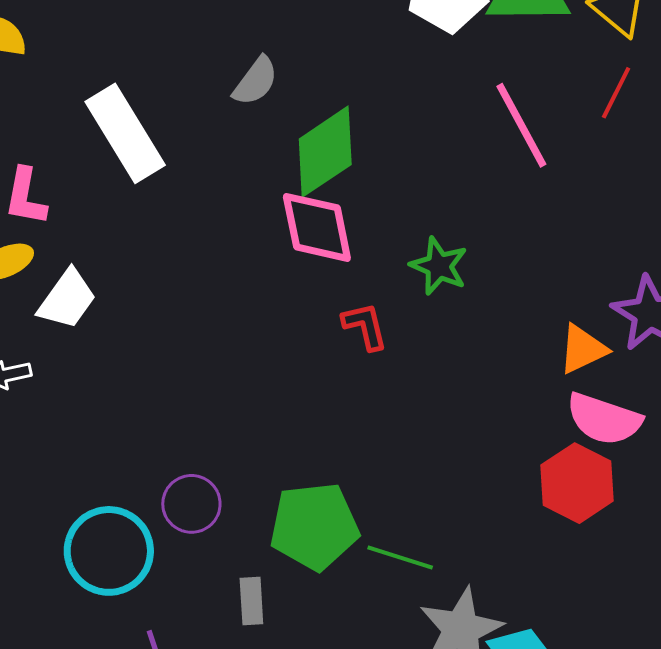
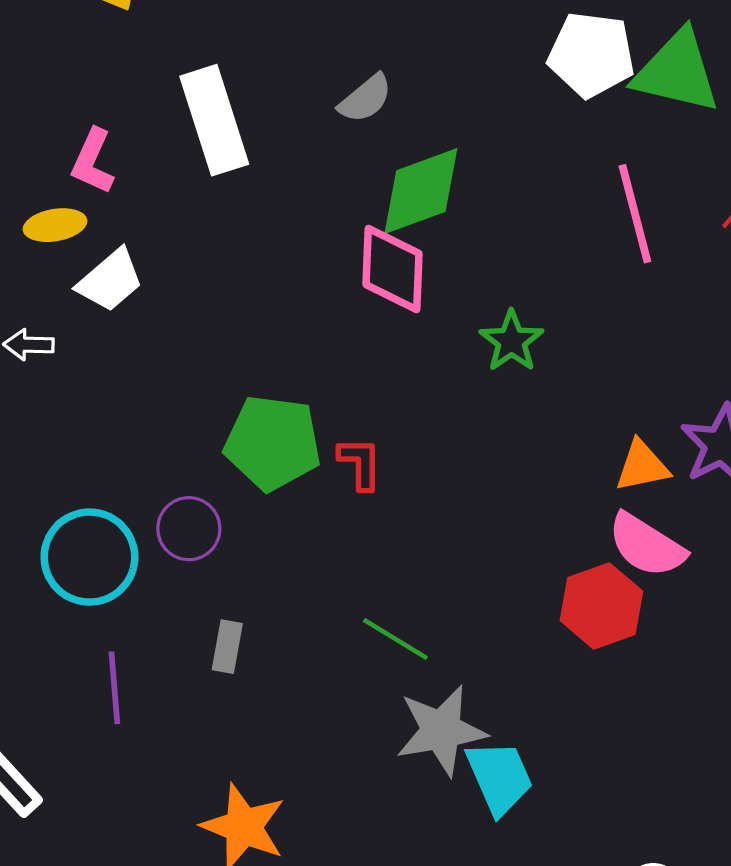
red L-shape: (365, 326) -> (360, 463), moved
green pentagon: (314, 526) -> (273, 443), moved

